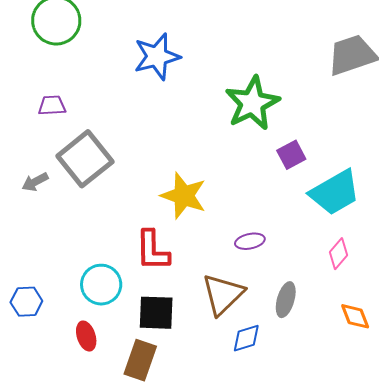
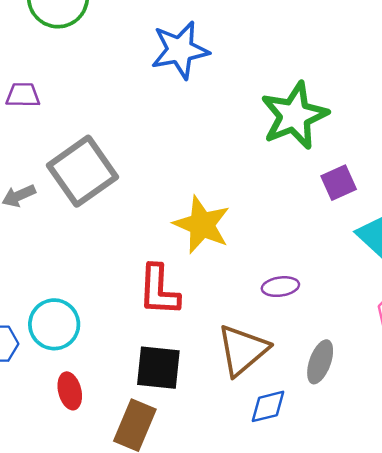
purple trapezoid: (52, 106) -> (23, 95), moved
cyan circle: (101, 285) -> (54, 324), moved

